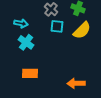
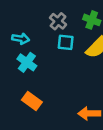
orange rectangle: (30, 73) -> (32, 101), turned 35

